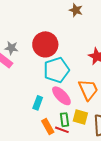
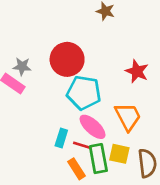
cyan pentagon: (56, 70) -> (84, 93), turned 30
green rectangle: (64, 120) -> (98, 159), size x1.5
red line: (62, 130) -> (82, 145), moved

